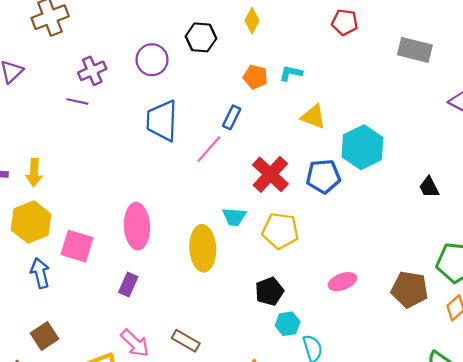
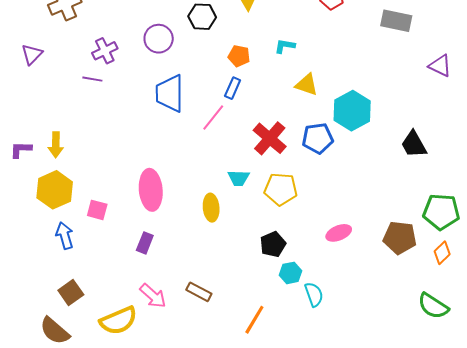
orange pentagon: (255, 77) -> (239, 56), moved
black trapezoid: (429, 187) -> (414, 144), size x1.4
pink square: (77, 246) -> (97, 210), size x0.7
yellow ellipse: (203, 248) -> (211, 208), size x0.7

